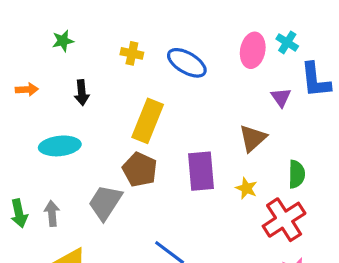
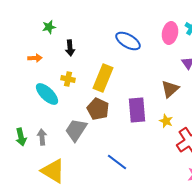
yellow cross: (132, 53) -> (68, 79), moved
orange arrow: (27, 89) -> (35, 58), moved
black arrow: (82, 93) -> (70, 48), moved
cyan ellipse: (60, 146) -> (47, 94), turned 50

